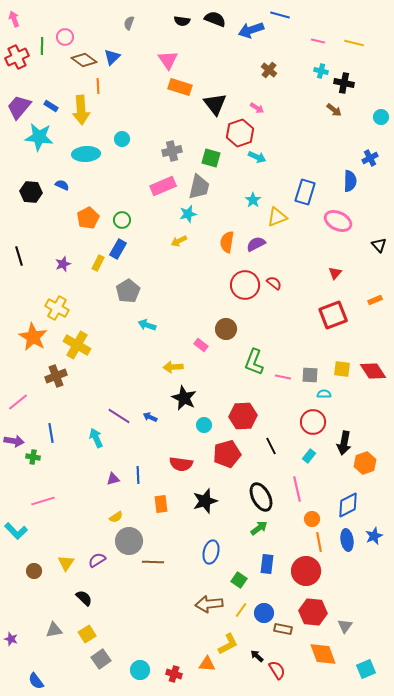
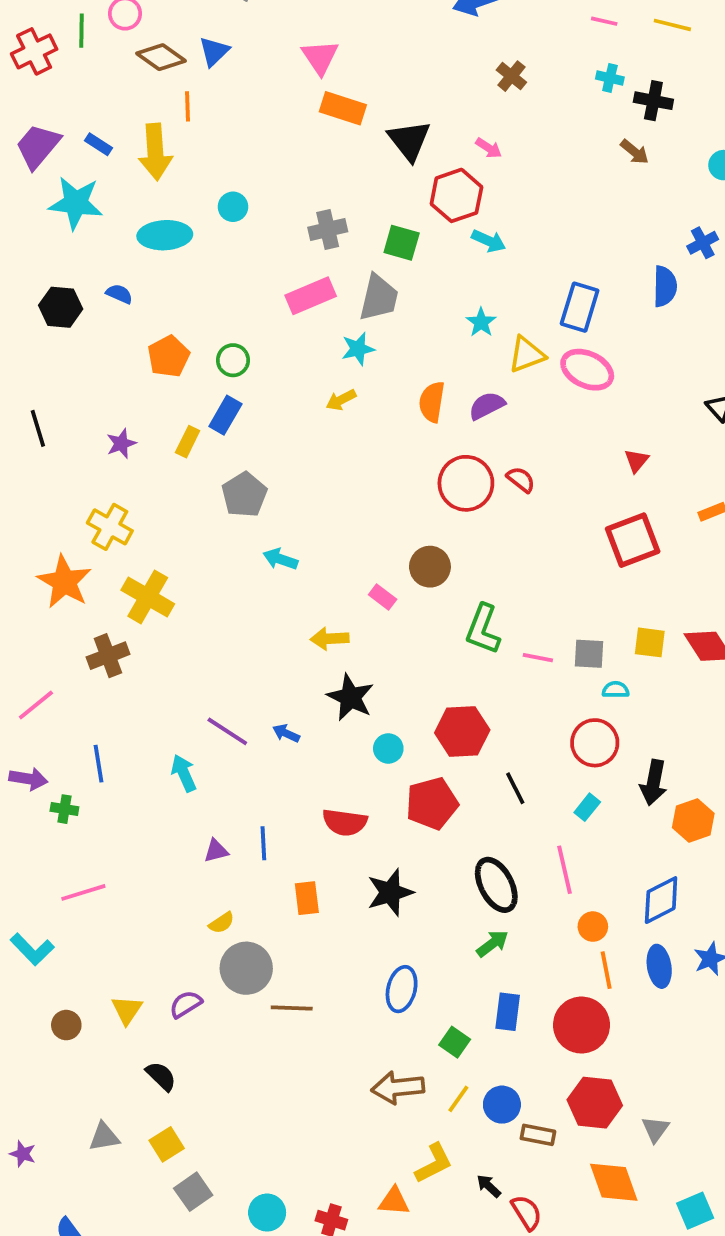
pink ellipse: (338, 221) -> (587, 370), moved

